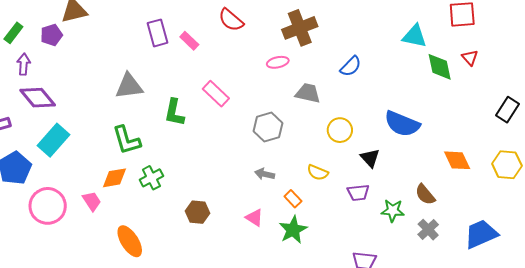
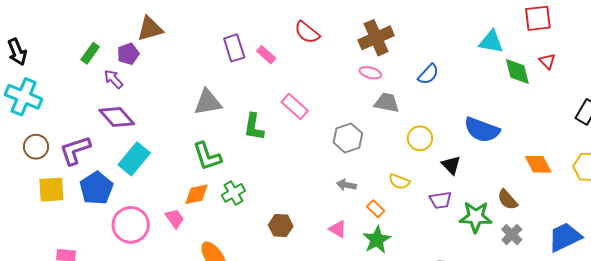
pink ellipse: (278, 62) -> (370, 73), moved, turned 30
purple arrow: (24, 64) -> (113, 79), moved, turned -45
green star: (393, 211) -> (476, 217), size x1.4

